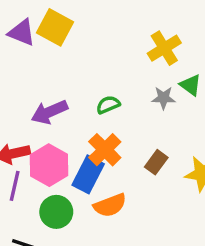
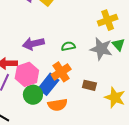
gray star: (163, 98) -> (101, 49), size x1.6
brown rectangle: (156, 162) -> (89, 85), turned 56
green circle: (56, 212) -> (33, 95), moved

